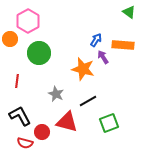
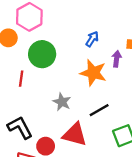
blue arrow: (96, 40) -> (92, 39), moved
purple arrow: (103, 57) -> (117, 59), turned 40
red line: (17, 81) -> (21, 79), moved

